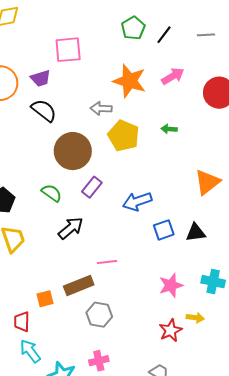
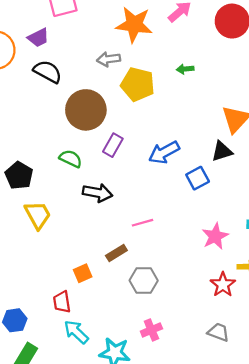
black arrow: (71, 228) -> (98, 193), turned 60
black triangle: (196, 233) -> (222, 151), moved
brown rectangle: (79, 286) -> (116, 253), size x0.7

